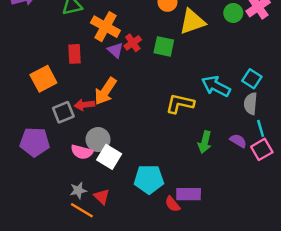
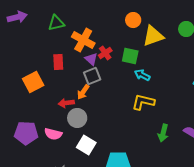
cyan arrow: (216, 86) -> (142, 75), moved, size x0.7
orange arrow: (105, 91) -> (83, 92), size x0.7
gray square: (63, 112) -> (92, 76), moved
gray circle: (98, 140) -> (77, 118), moved
pink semicircle: (82, 152) -> (53, 134), moved

